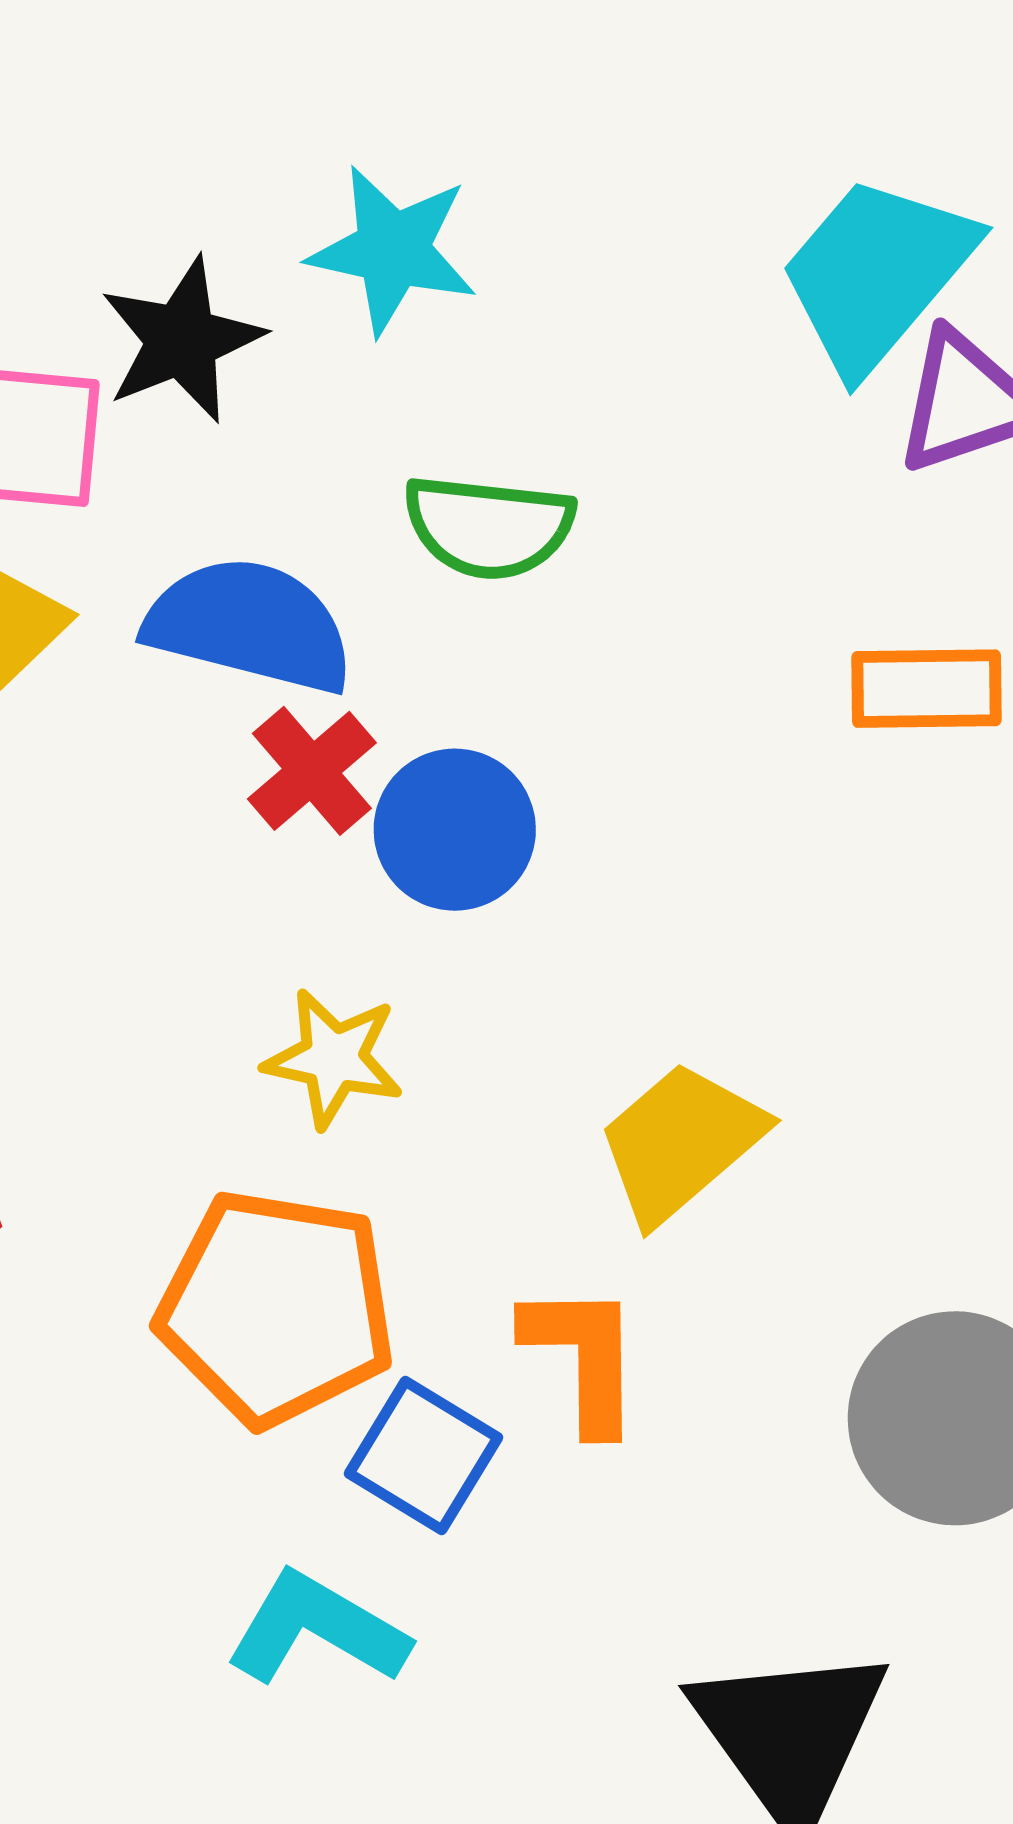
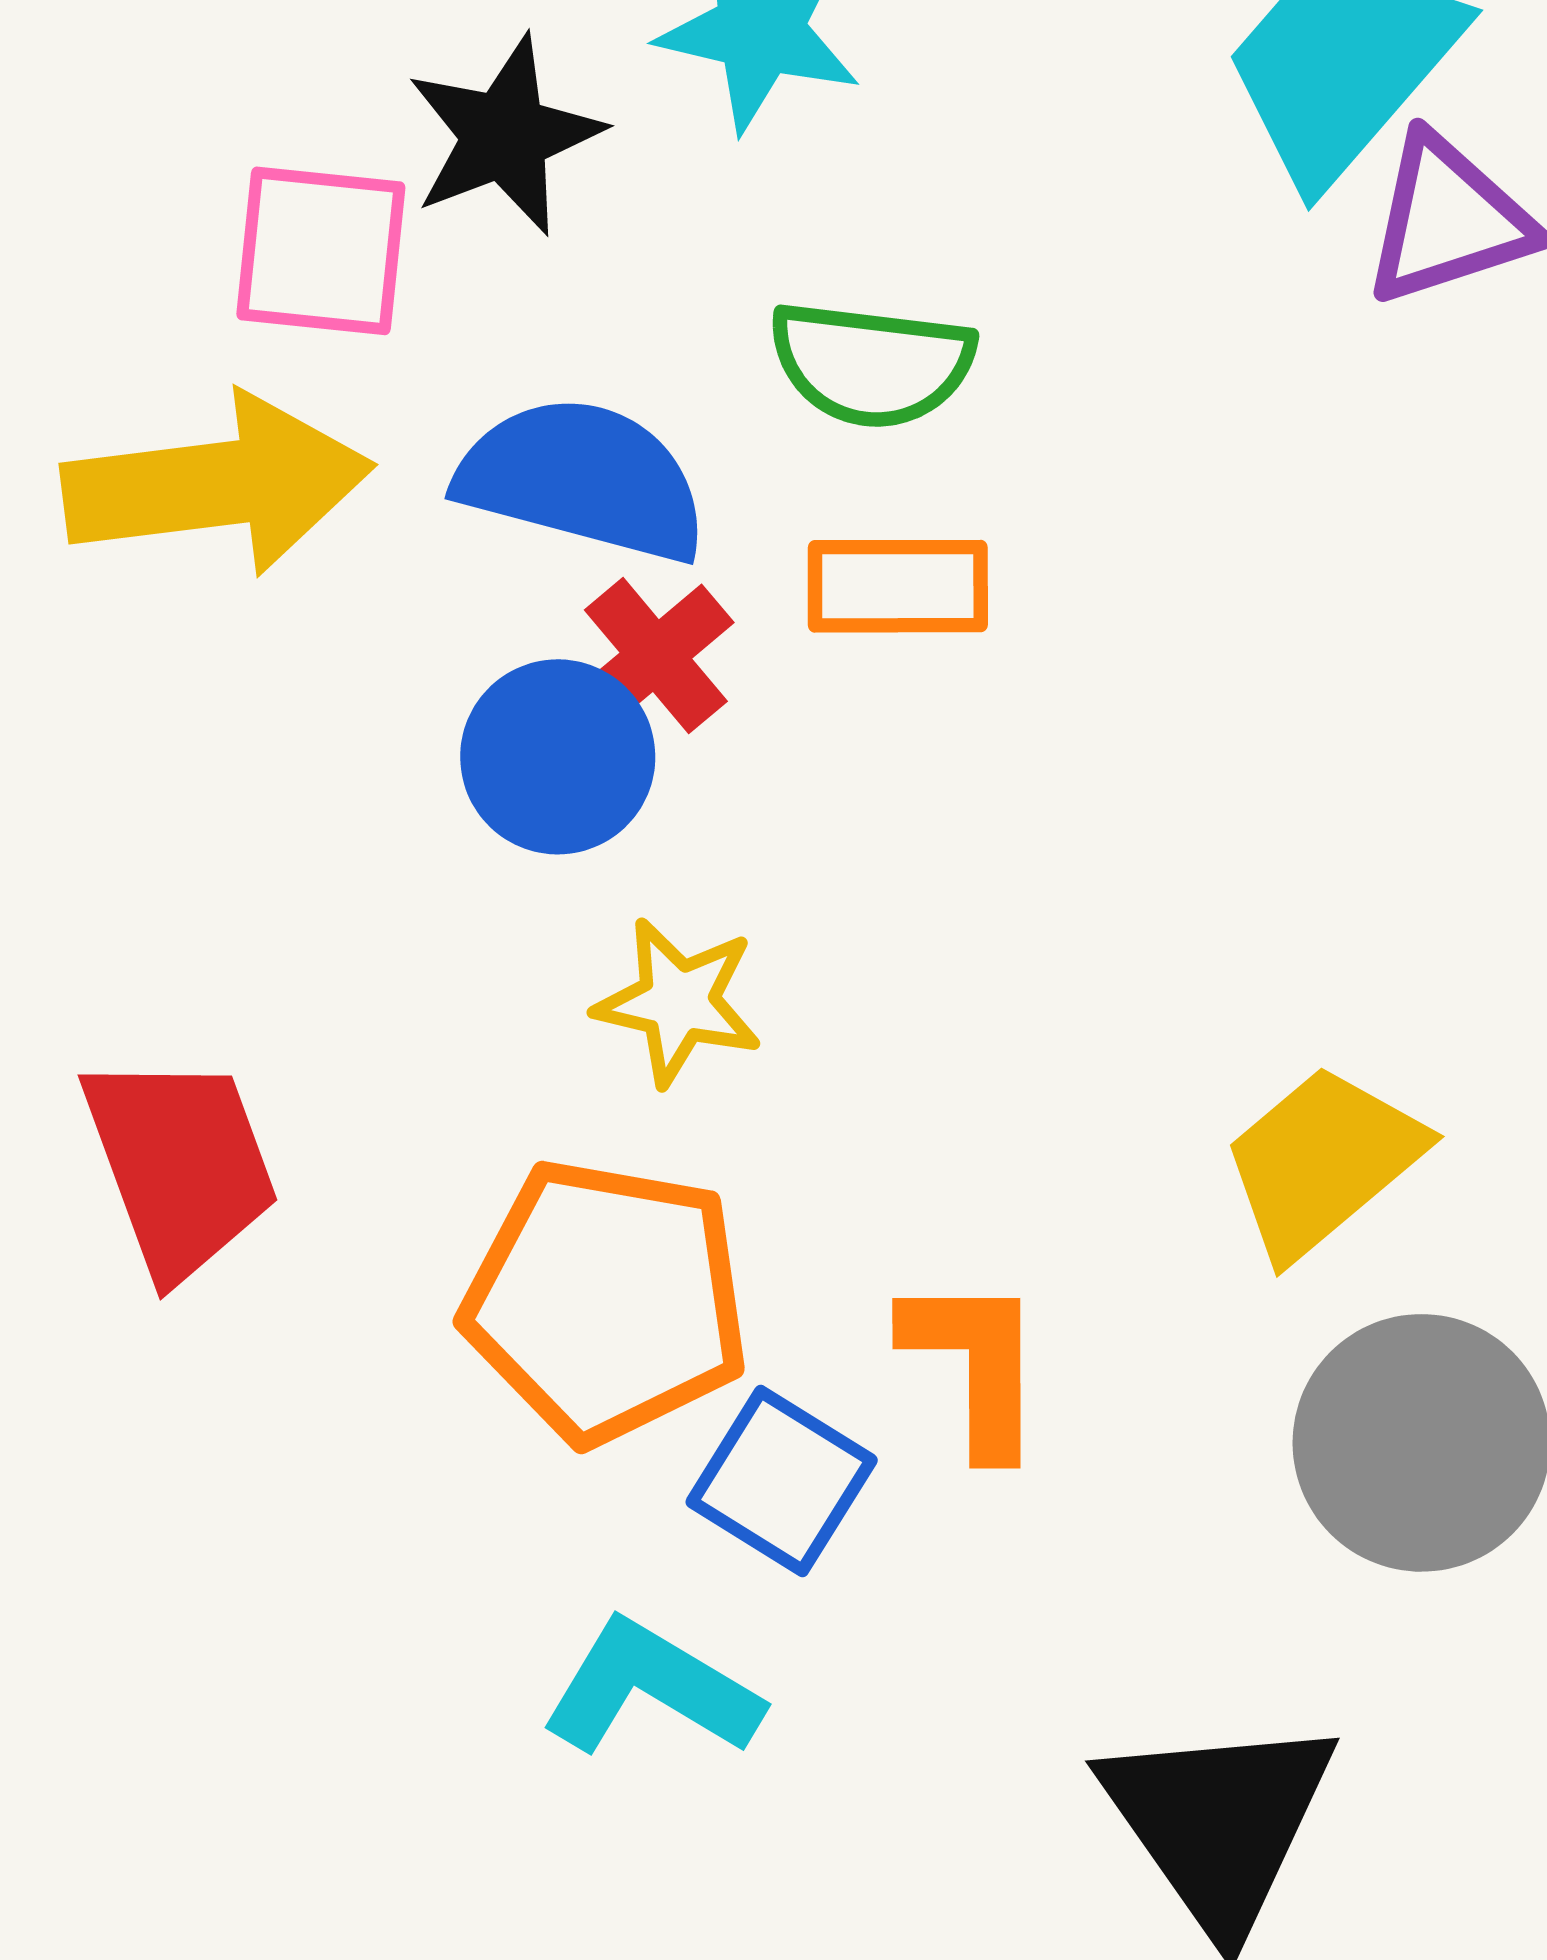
orange rectangle: (927, 689) -> (898, 586), moved
blue circle: (455, 830) -> (558, 757), moved
yellow trapezoid: (681, 1142) -> (1322, 1162), moved

